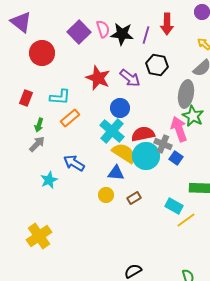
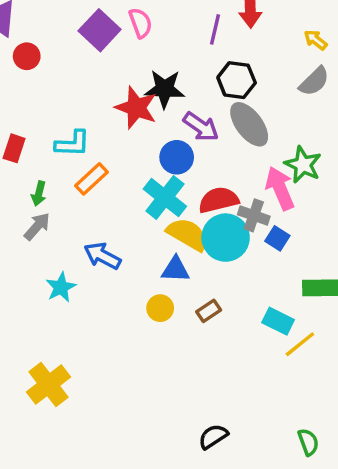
black star: (122, 34) -> (165, 89), moved
red circle: (42, 53) -> (27, 56), moved, size x0.6
purple arrow: (130, 78) -> (201, 127), moved
gray ellipse: (186, 94) -> (249, 124), moved, turned -44

